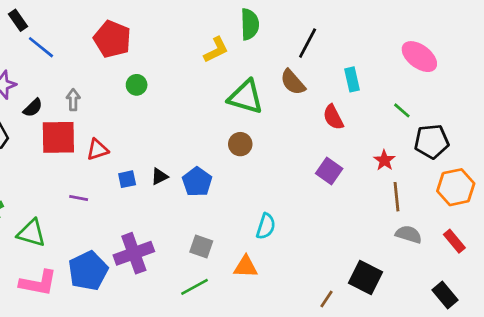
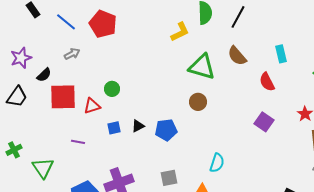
black line: (308, 43) -> (238, 17), moved
blue line: (41, 47) -> (66, 22), moved
green circle: (137, 85) -> (112, 89), moved
gray arrow: (73, 100) -> (72, 54), moved, turned 63
blue pentagon: (197, 182) -> (166, 130), turned 30
green triangle: (31, 233) -> (43, 168), turned 40
gray square: (201, 246) -> (169, 178), turned -30

